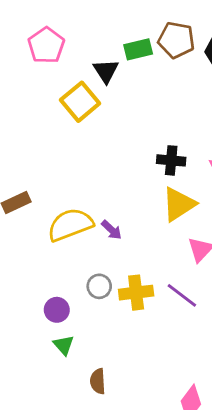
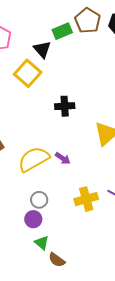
brown pentagon: (176, 40) -> (88, 21), turned 30
black cross: (171, 160) -> (65, 106), moved
gray circle: (99, 286) -> (39, 200), moved
brown semicircle: (98, 381) -> (57, 260), moved, turned -42

